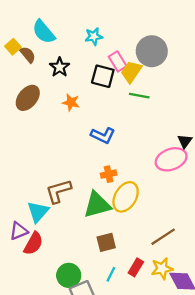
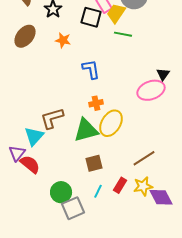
blue L-shape: (103, 135) -> (91, 69), turned -125
purple triangle: (19, 231) -> (17, 153), turned -30
red semicircle: (33, 244) -> (30, 164), turned -80

